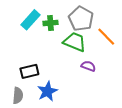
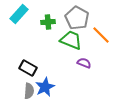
cyan rectangle: (30, 20) -> (19, 14), moved
black rectangle: (29, 71) -> (28, 68), turned 42
gray semicircle: (18, 96) -> (29, 91), moved

